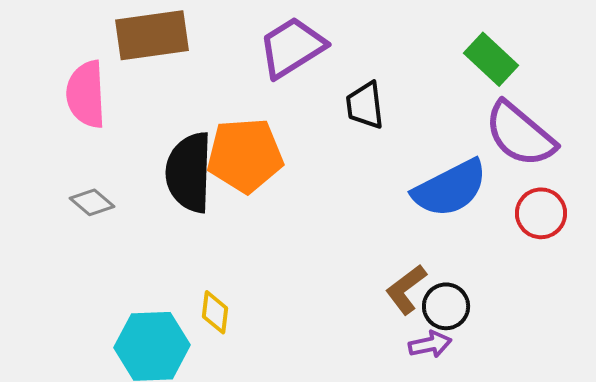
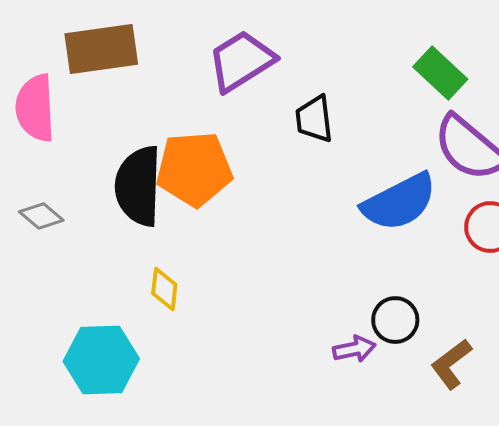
brown L-shape: (406, 289) -> (451, 364), moved
yellow diamond: (215, 312) -> (164, 289), moved
purple arrow: (430, 344) -> (354, 349), moved

